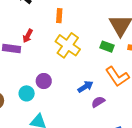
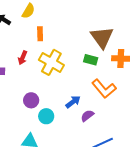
red arrow: (28, 36) -> (23, 58), moved
cyan circle: (27, 93) -> (46, 116), moved

